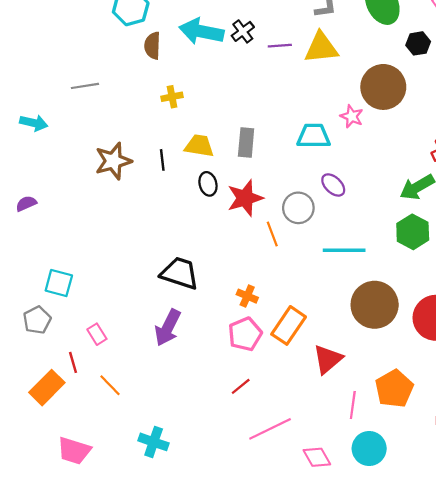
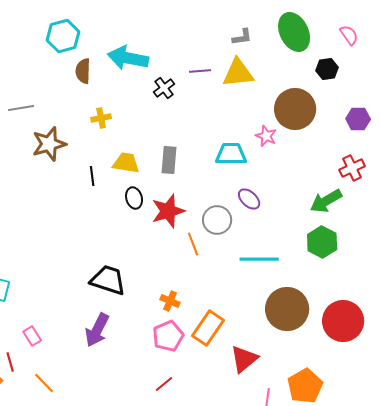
black cross: (243, 31) -> (164, 88), moved
brown star: (113, 161) -> (49, 144), moved

